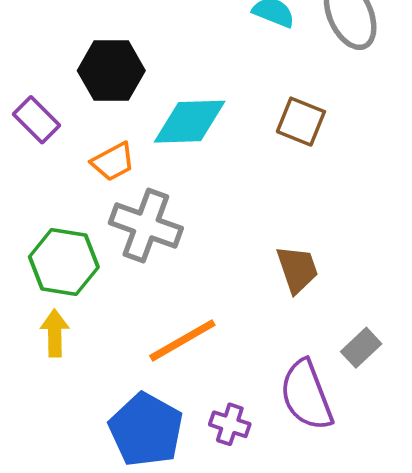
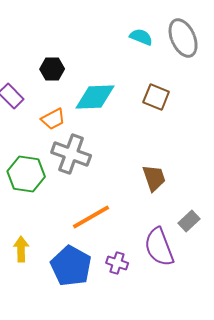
black hexagon: (111, 71) -> (52, 69), size x0.7
yellow arrow: (55, 333) -> (21, 249), moved

